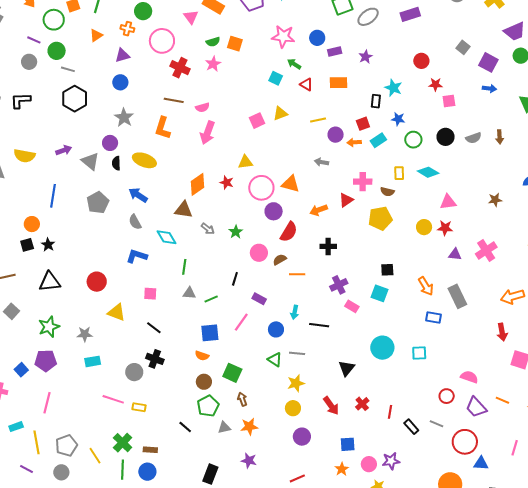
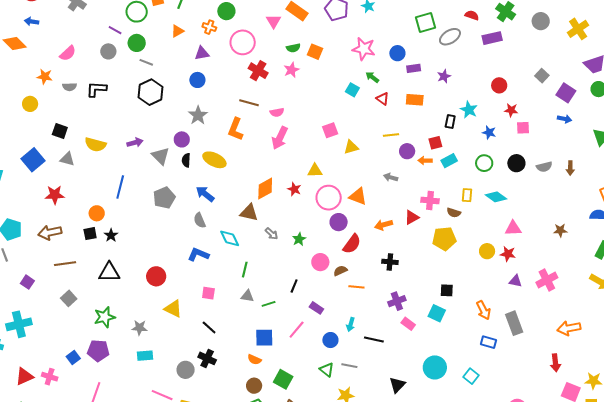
yellow triangle: (280, 113) -> (351, 147), moved
blue star: (398, 119) -> (489, 132), moved
cyan square: (419, 353) -> (471, 376), turned 35

